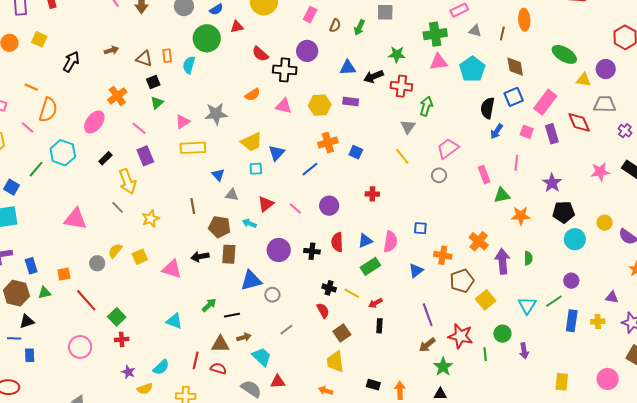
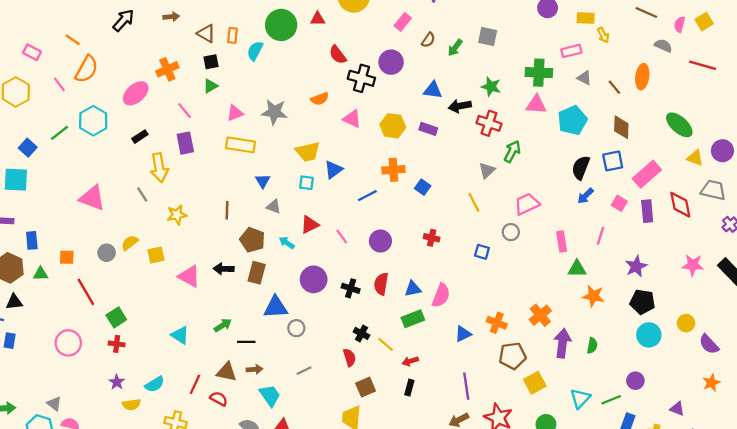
brown line: (502, 34) -> (614, 87), turned -64
blue square: (420, 228) -> (482, 252), moved

